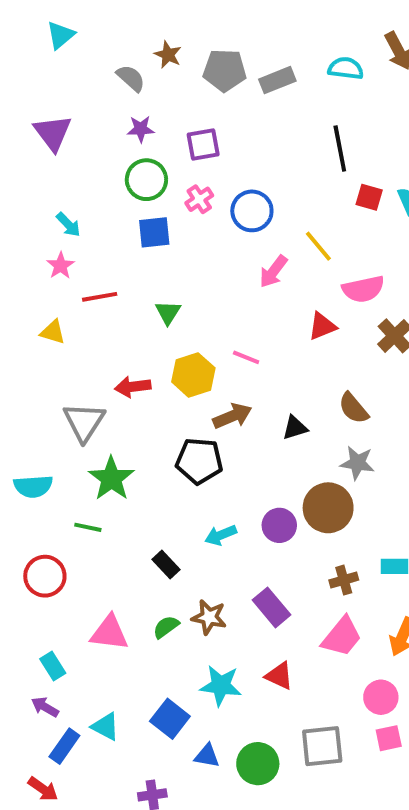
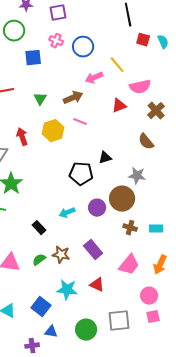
green circle: (146, 180) -> (14, 31), moved
pink cross: (199, 199) -> (56, 41), turned -32
pink arrow: (273, 271) -> (94, 78), turned 30
red arrow: (133, 387) -> (22, 137), turned 78
brown semicircle: (353, 408) -> (146, 142), moved
brown arrow: (232, 416) -> (73, 98), moved
black pentagon: (199, 461) -> (81, 174), moved
brown cross: (344, 580) -> (130, 228), moved, turned 32
blue triangle: (207, 756) -> (51, 332), moved

